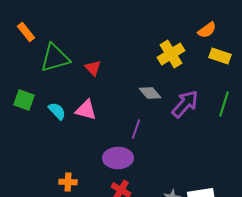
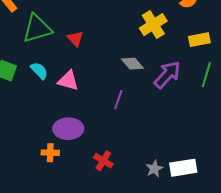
yellow rectangle: (220, 56) -> (199, 40), moved, turned -30
cyan semicircle: (57, 111) -> (39, 71), moved
purple ellipse: (118, 158) -> (68, 129), moved

